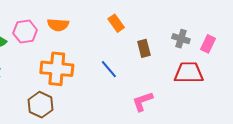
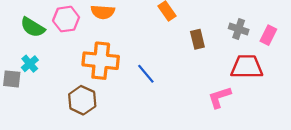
blue line: (109, 69) -> (146, 74), moved
pink L-shape: (143, 101) -> (220, 97), moved

